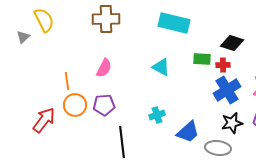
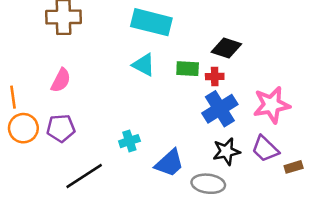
cyan triangle: (161, 67) -> (144, 65), moved
black line: (122, 142) -> (84, 176), turned 64

